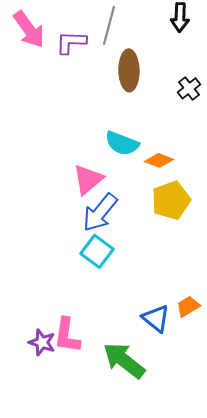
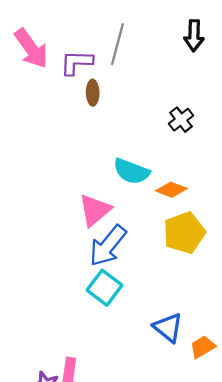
brown ellipse: (129, 70) -> (93, 93), moved, size x0.6
black cross: (189, 88) -> (181, 120), moved
blue triangle: (156, 318) -> (168, 328), moved

